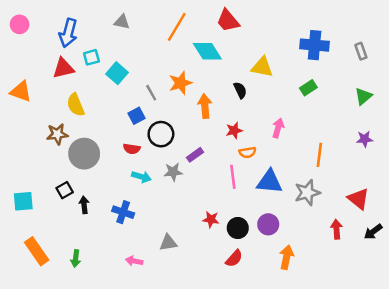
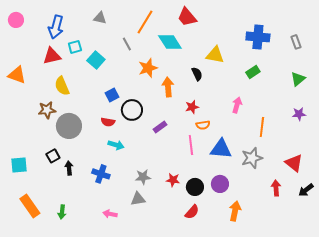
gray line: (151, 93) -> (127, 44), moved
pink arrow: (278, 128) -> (237, 105), moved
gray star: (173, 172) -> (143, 177), moved

